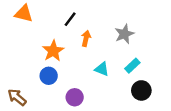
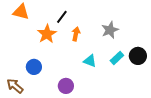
orange star: (53, 51) -> (47, 34), moved
blue circle: (49, 76) -> (34, 67), moved
black circle: (141, 90) -> (138, 56), moved

